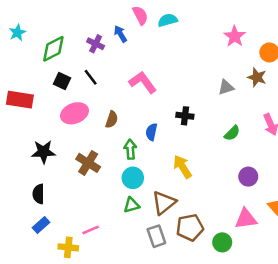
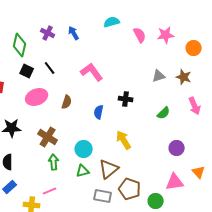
pink semicircle: (140, 15) -> (140, 35), moved
pink star: (235, 36) -> (166, 35), turned 30
purple cross: (96, 44) -> (48, 33), moved
green diamond: (53, 49) -> (20, 45), turned -50
brown star: (257, 77) -> (184, 77), moved
green arrow: (130, 149) -> (54, 162), moved
brown pentagon: (190, 227) -> (130, 189), turned 30
gray rectangle: (156, 236) -> (103, 196), turned -60

